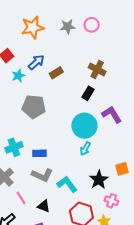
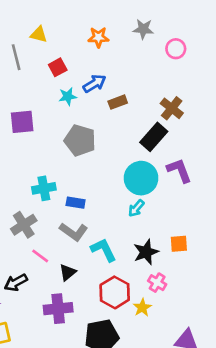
orange star: (33, 27) -> (98, 37), size x0.7
gray star: (68, 27) -> (143, 29), moved
black rectangle: (88, 93) -> (154, 137), size x1.5
pink line: (21, 198) -> (40, 256), turned -32
black triangle: (44, 206) -> (68, 272), turned 48

